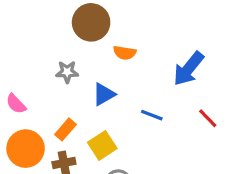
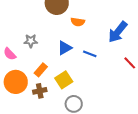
gray star: (67, 72) -> (31, 41), moved
blue line: (152, 115) -> (90, 54), moved

